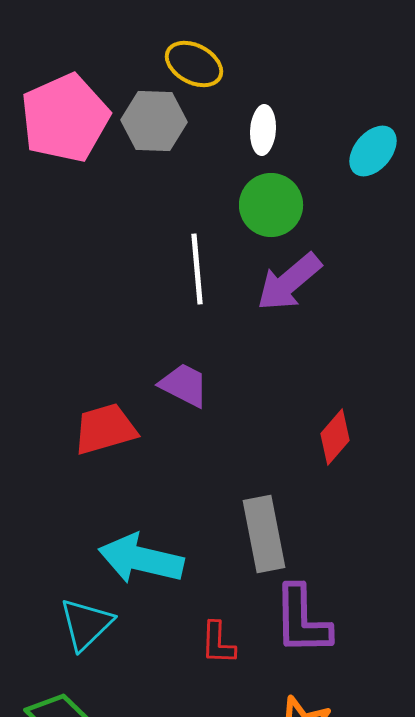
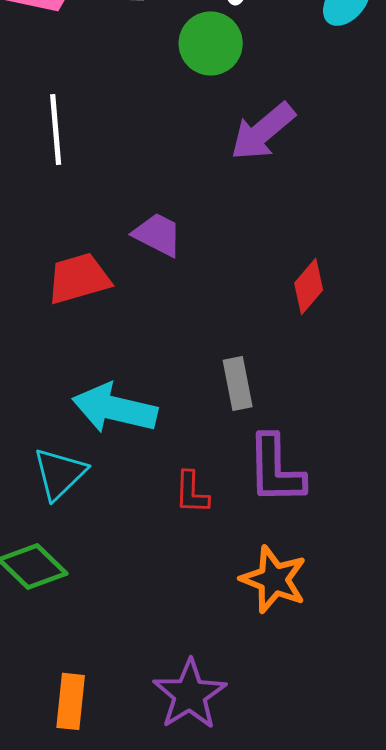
green circle: (271, 205) -> (211, 43), moved
white line: (197, 269) -> (56, 129), moved
gray rectangle: (264, 534) -> (238, 383), size x0.7

